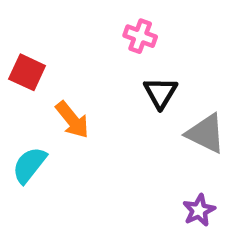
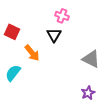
black triangle: (160, 93) -> (54, 35), moved

